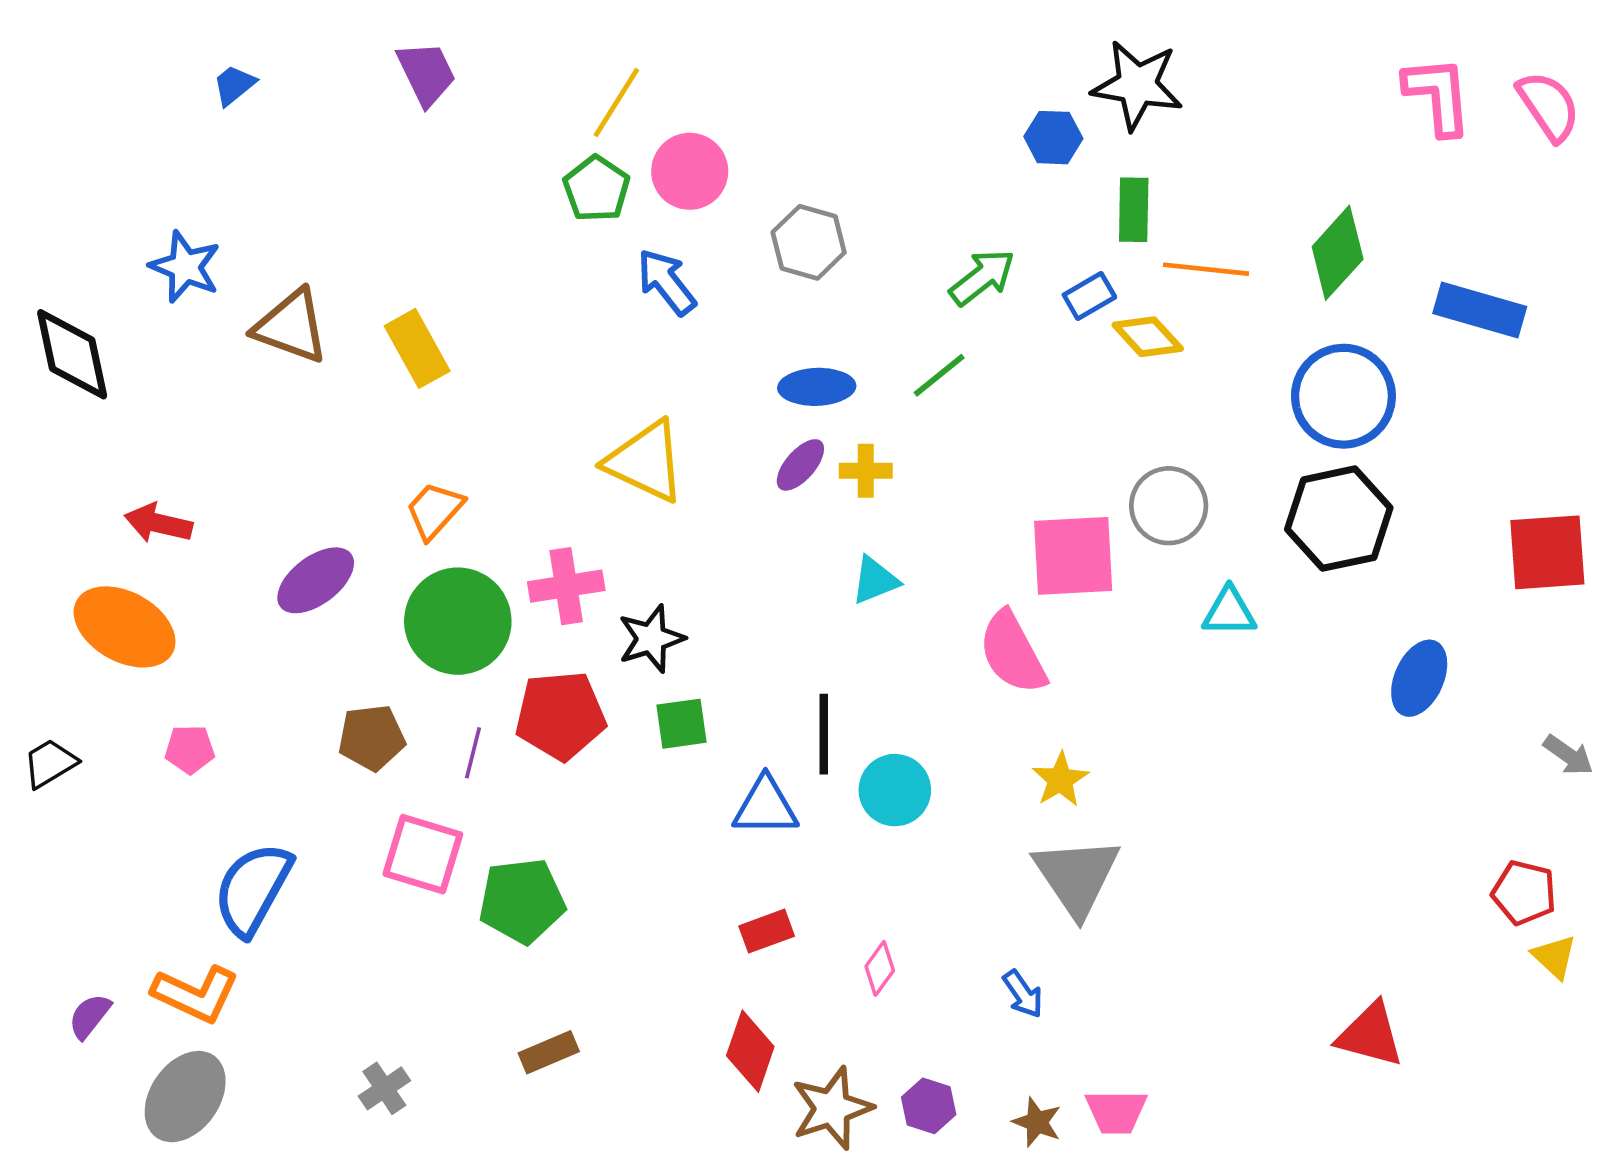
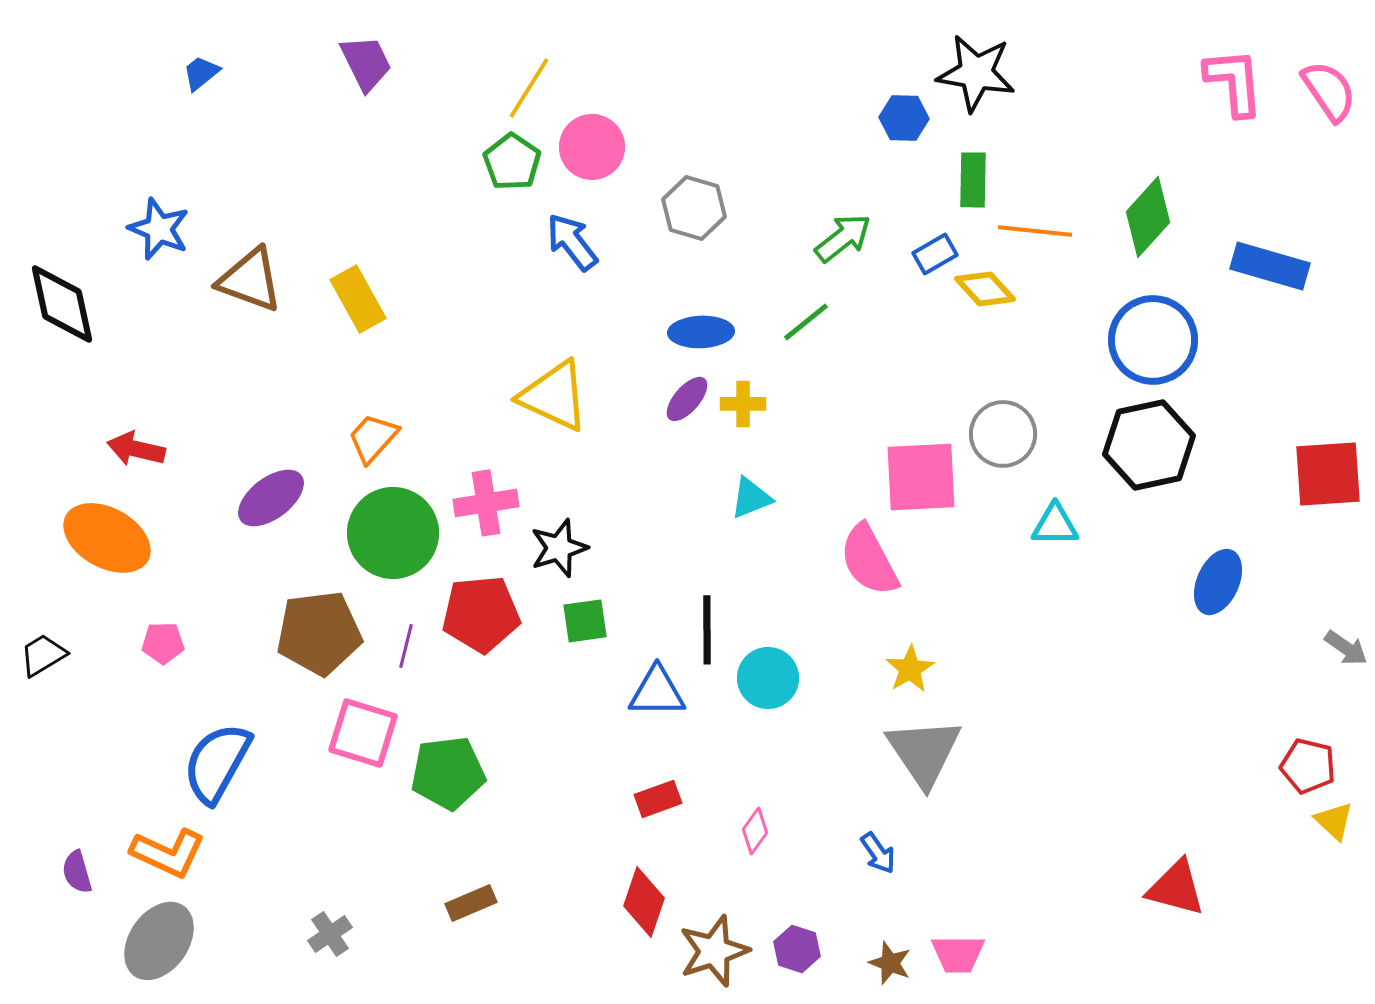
brown pentagon: (372, 738) -> (319, 633), size x1.5
purple semicircle: (90, 1016) -> (77, 872), turned -54

